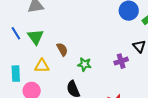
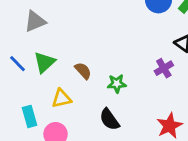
green triangle: (36, 37) -> (44, 62), turned 36

